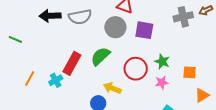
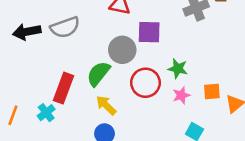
gray circle: (115, 27) -> (122, 50), moved
orange square: (190, 72) -> (212, 92), moved
yellow arrow: (112, 88) -> (106, 105), moved, turned 30

